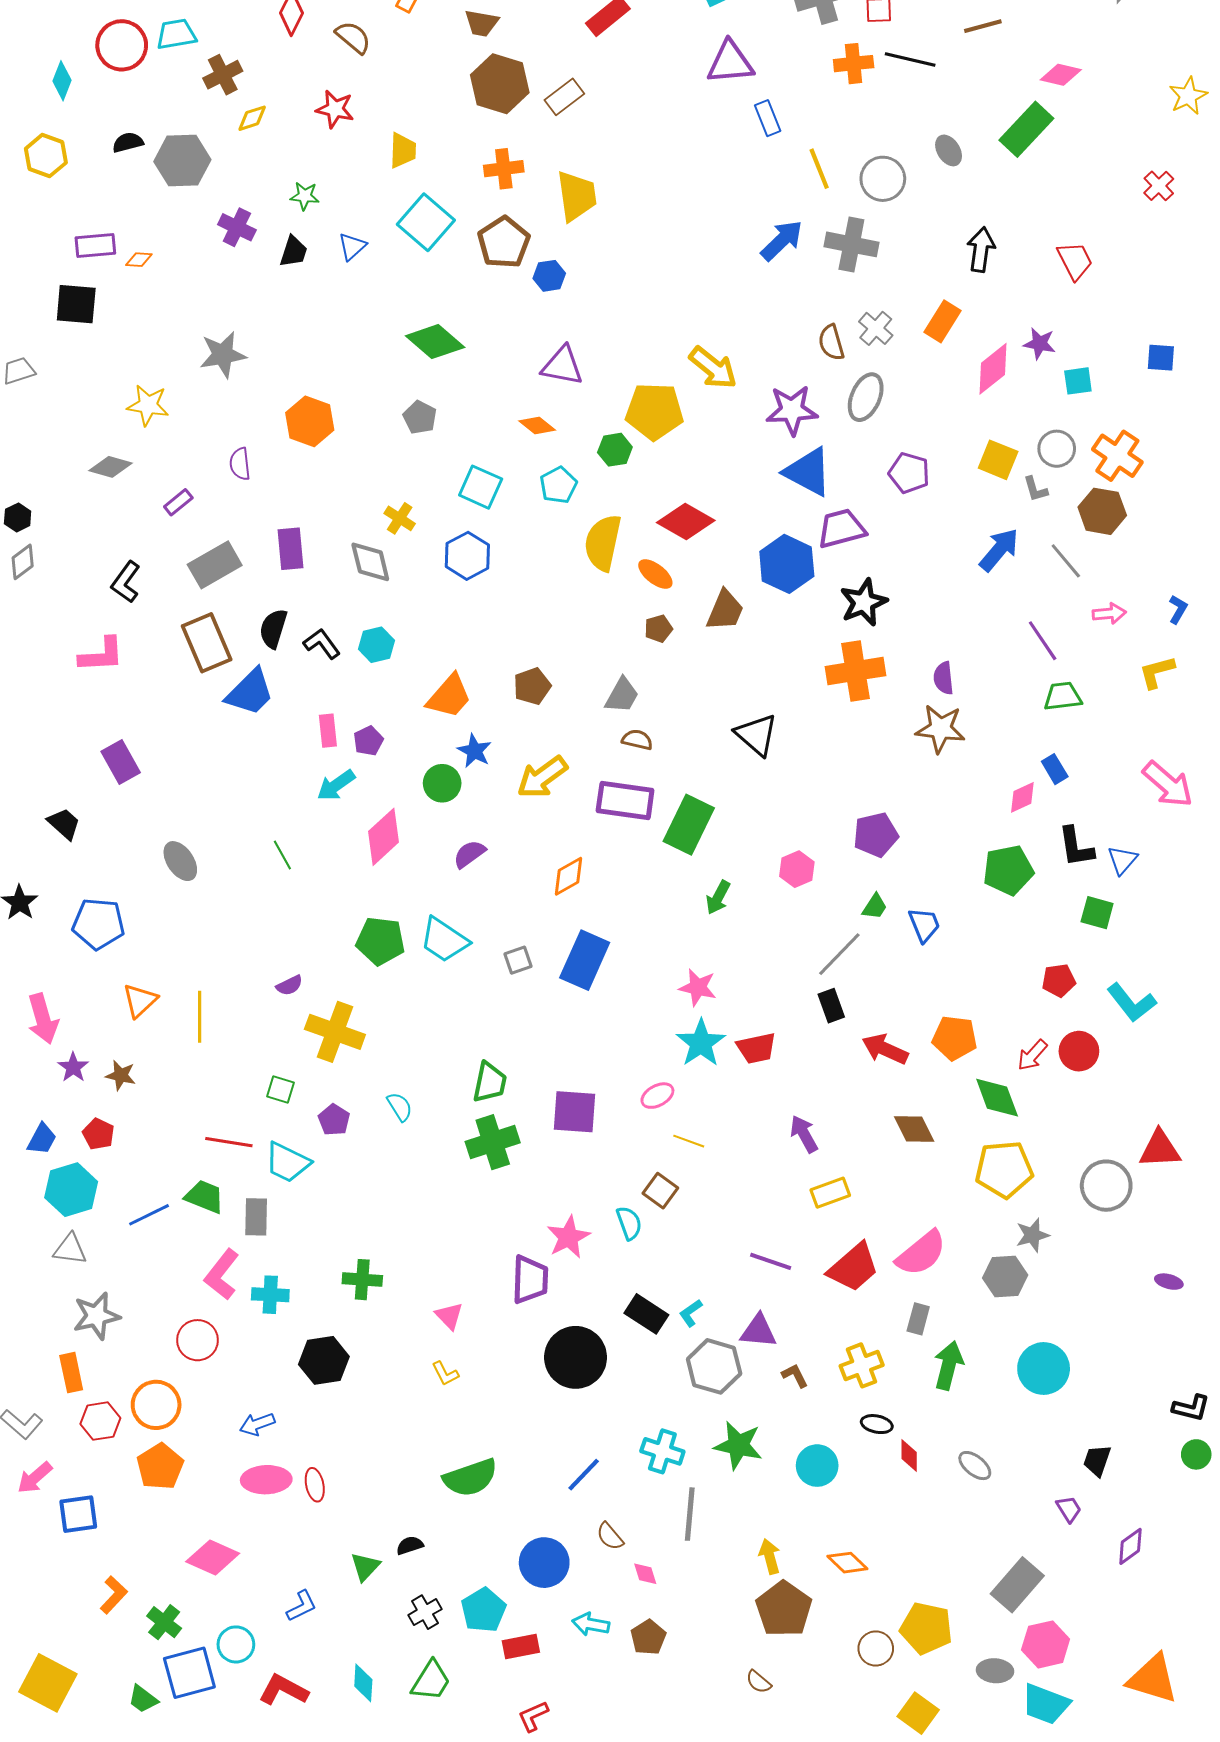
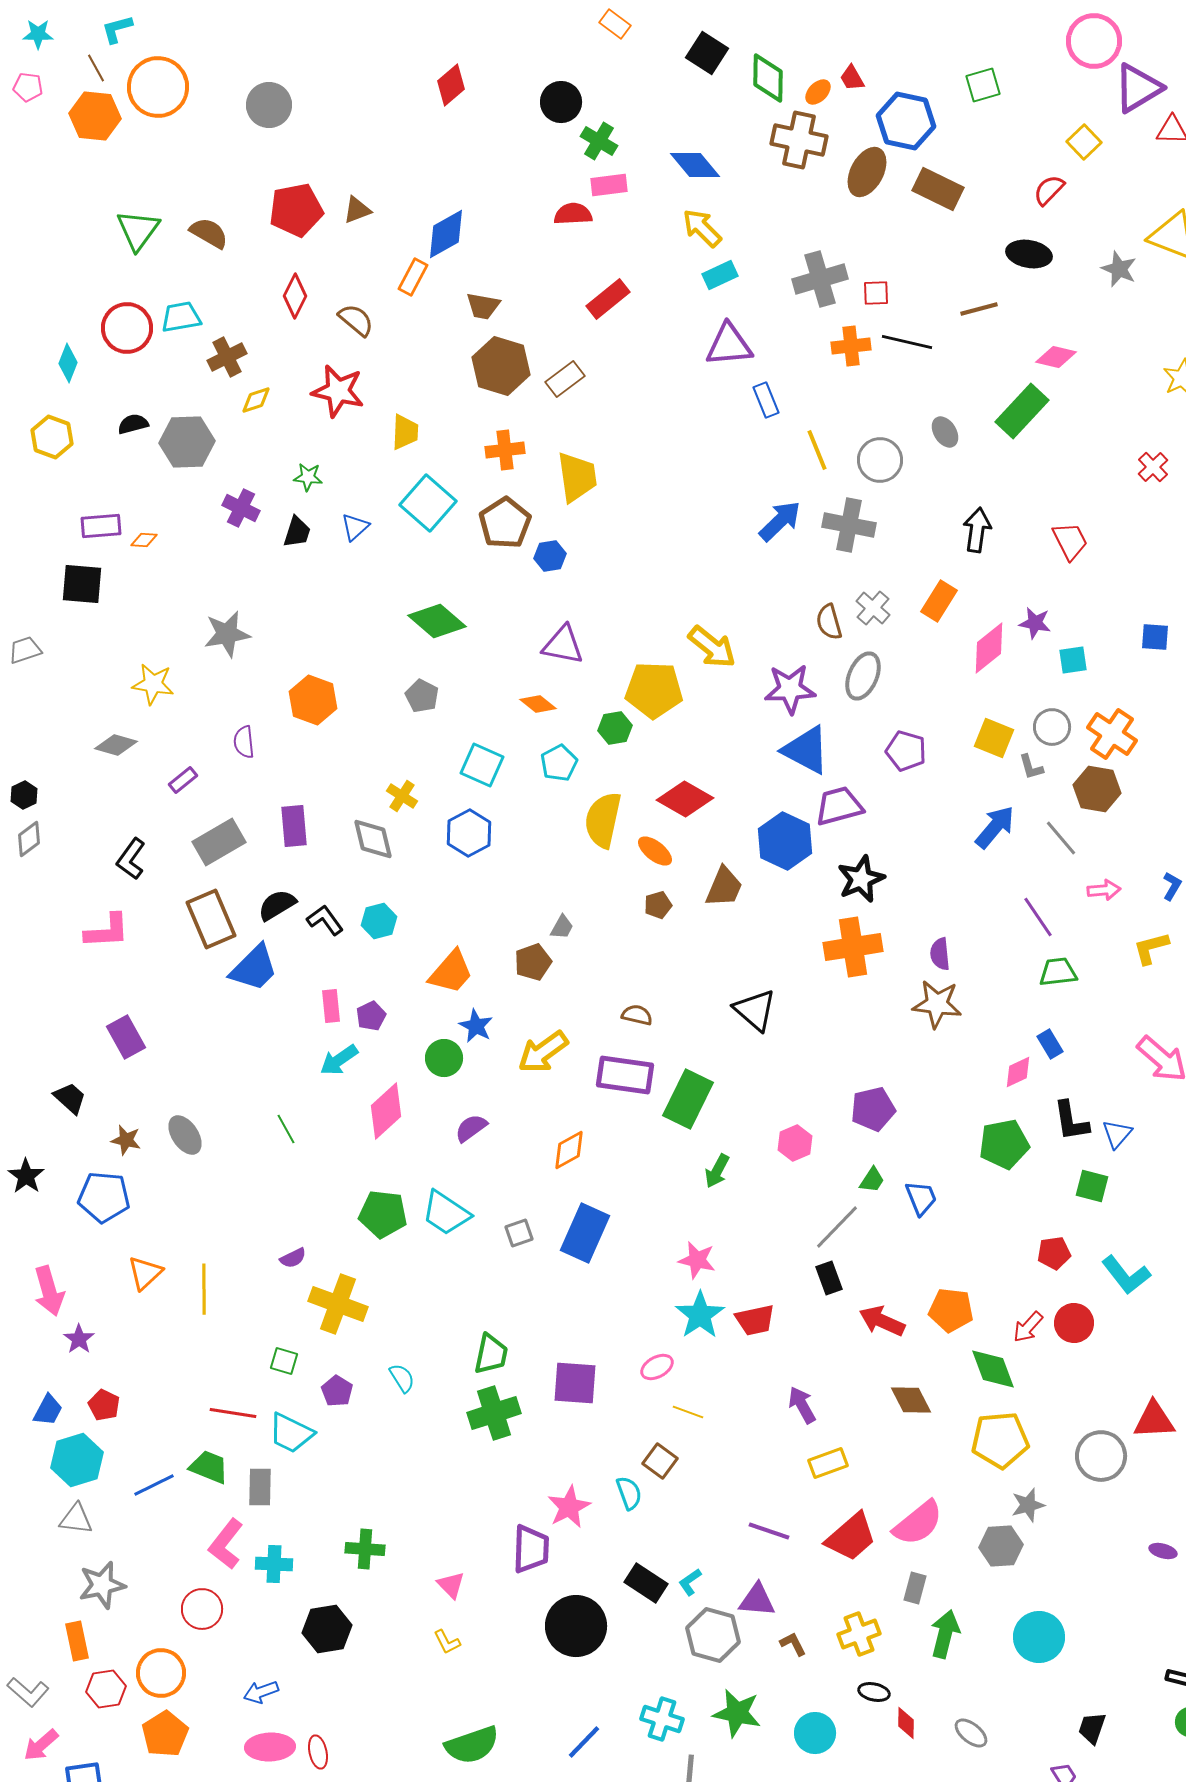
red star: (335, 109) -> (338, 391), size x1.4
black semicircle: (273, 629) -> (277, 905), turned 42
gray trapezoid: (622, 695) -> (562, 927), moved, size x0.7
brown star: (121, 1075) -> (126, 1140), moved

